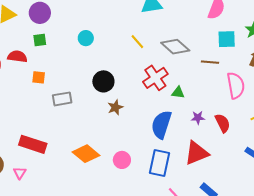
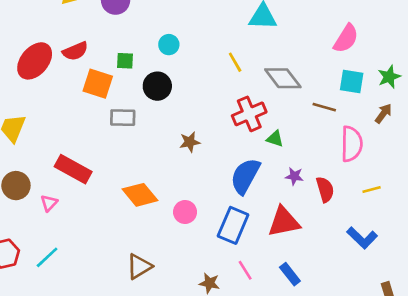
green square: (40, 40) -> (125, 61), moved
red semicircle: (17, 56) -> (75, 51), turned 138
orange square: (39, 77) -> (98, 84), size x1.6
black circle: (103, 81) -> (157, 86), moved

